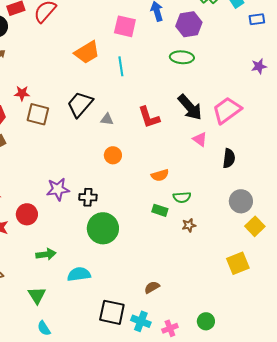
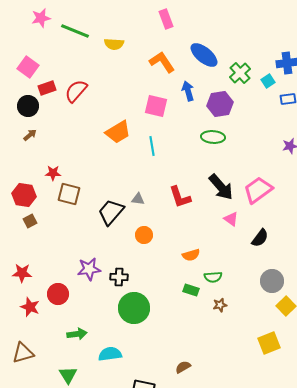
black trapezoid: (80, 104) -> (111, 212), moved
black semicircle: (229, 158) -> (260, 238), turned 30

